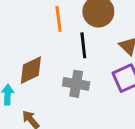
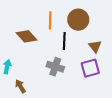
brown diamond: (31, 70) -> (26, 36), moved, turned 65

